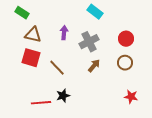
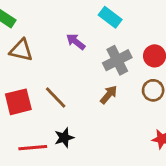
purple arrow: (64, 33) -> (76, 42), moved, turned -56
gray cross: (89, 42) -> (117, 60), moved
red square: (31, 58) -> (18, 102), moved, turned -30

